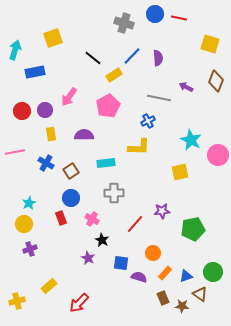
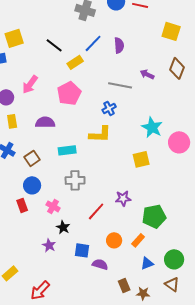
yellow square: (53, 38) -> (14, 38), moved
orange rectangle: (165, 273) -> (138, 240), moved
brown triangle: (200, 294) -> (172, 284), moved

